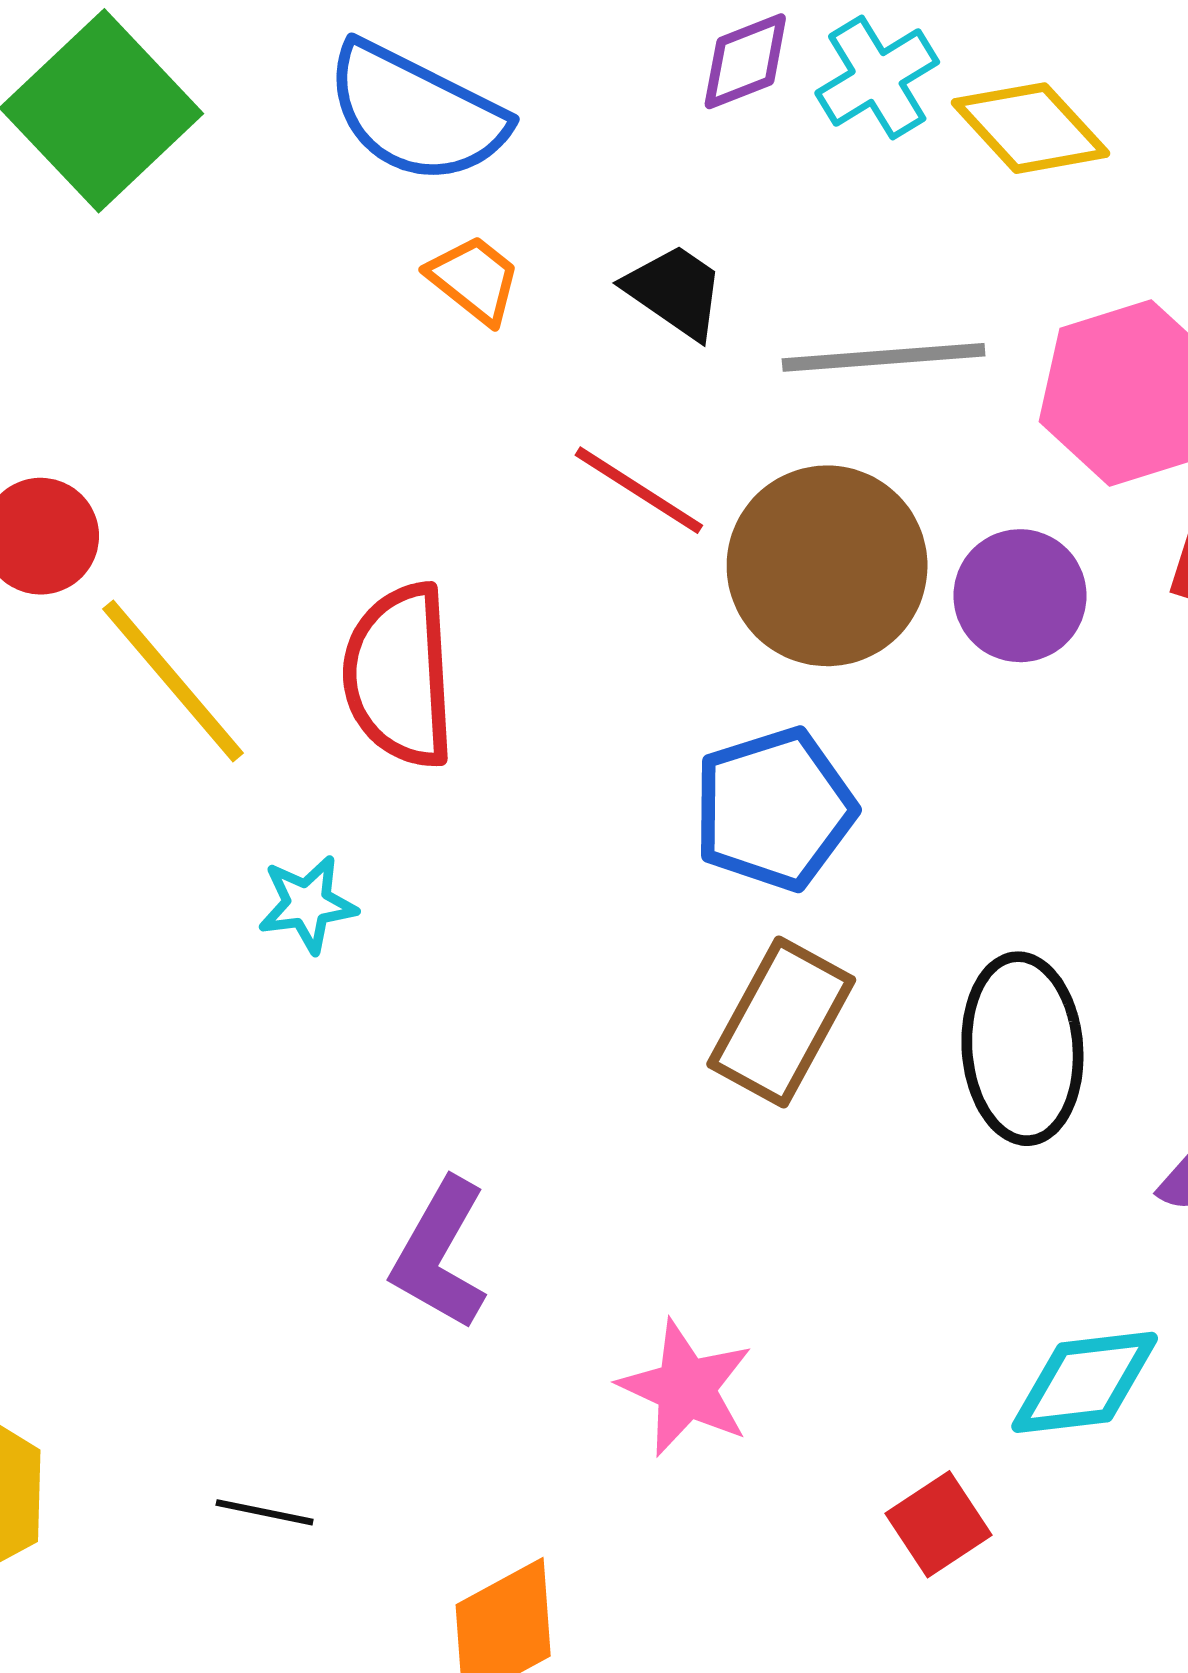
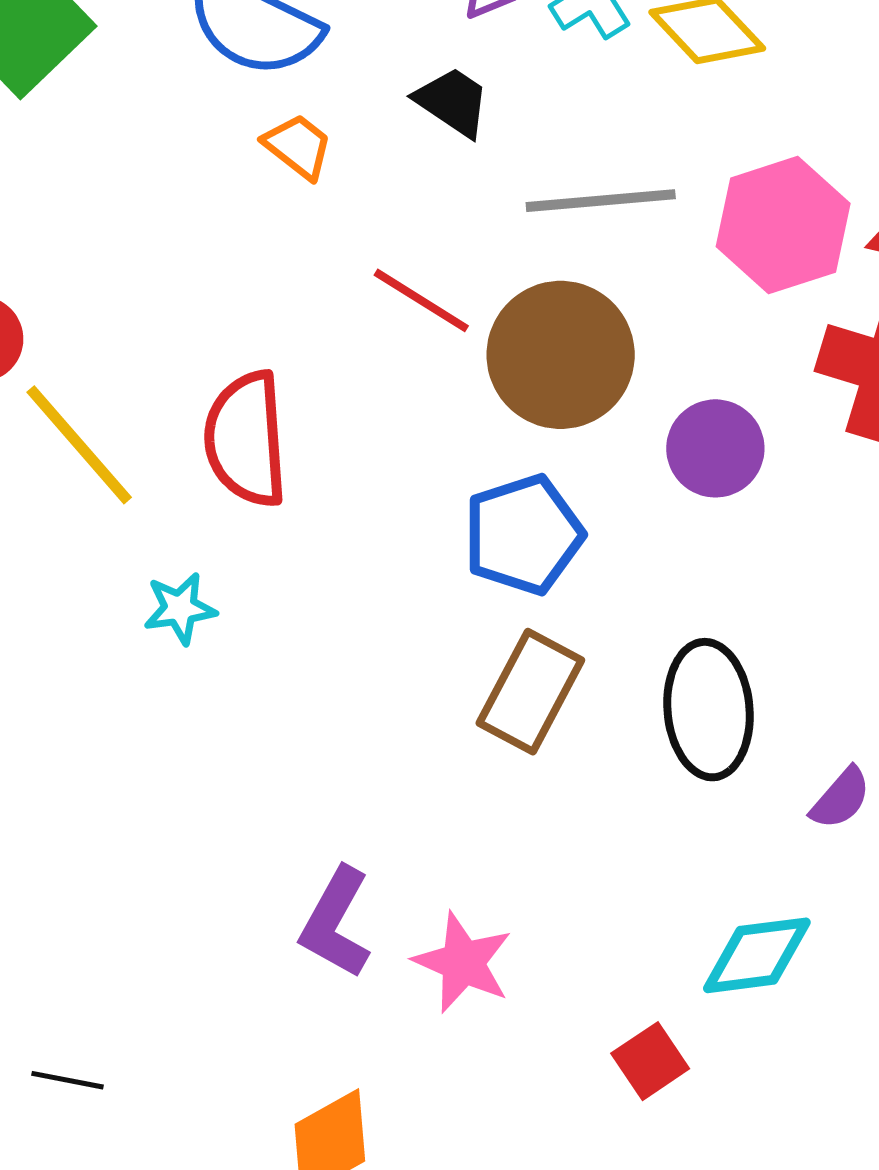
black trapezoid: (675, 291) -> (453, 102), moved
purple circle: (1020, 596) -> (715, 448), moved
purple L-shape: (440, 1254) -> (336, 923), moved
black line: (265, 1512) -> (68, 1080), moved

